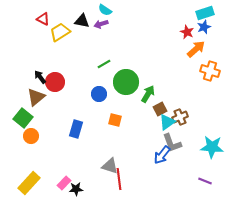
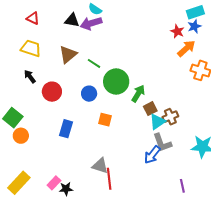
purple arrow: (101, 24) -> (91, 23), size x1.5
yellow trapezoid: (60, 32) -> (31, 48), moved, turned 50
green line: (104, 64) -> (94, 63), turned 64
red circle: (55, 82) -> (52, 92), moved
brown triangle: (36, 97) -> (68, 54), moved
purple line: (205, 181) -> (182, 186), moved, turned 56

